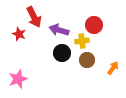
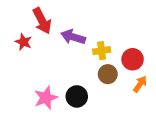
red circle: (94, 25) -> (133, 59), moved
black circle: (62, 53) -> (77, 96), moved
pink star: (18, 79) -> (46, 98), moved

